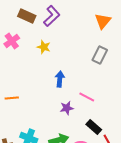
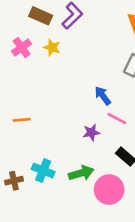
yellow star: (44, 47) -> (52, 47), moved
blue arrow: (60, 79) -> (103, 96), moved, turned -42

